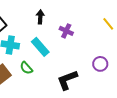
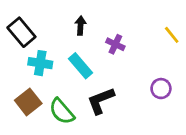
green semicircle: (26, 68) -> (62, 111), moved, size x1.5
black L-shape: (67, 80) -> (101, 101), moved

